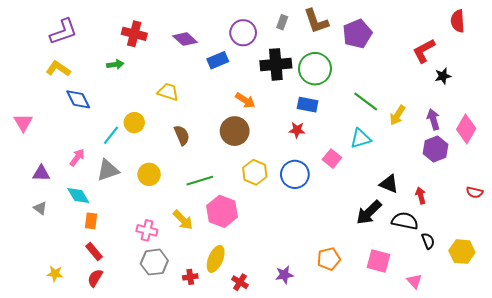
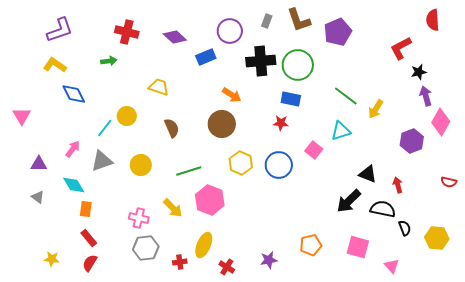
purple arrow: (433, 119) -> (426, 96), moved

